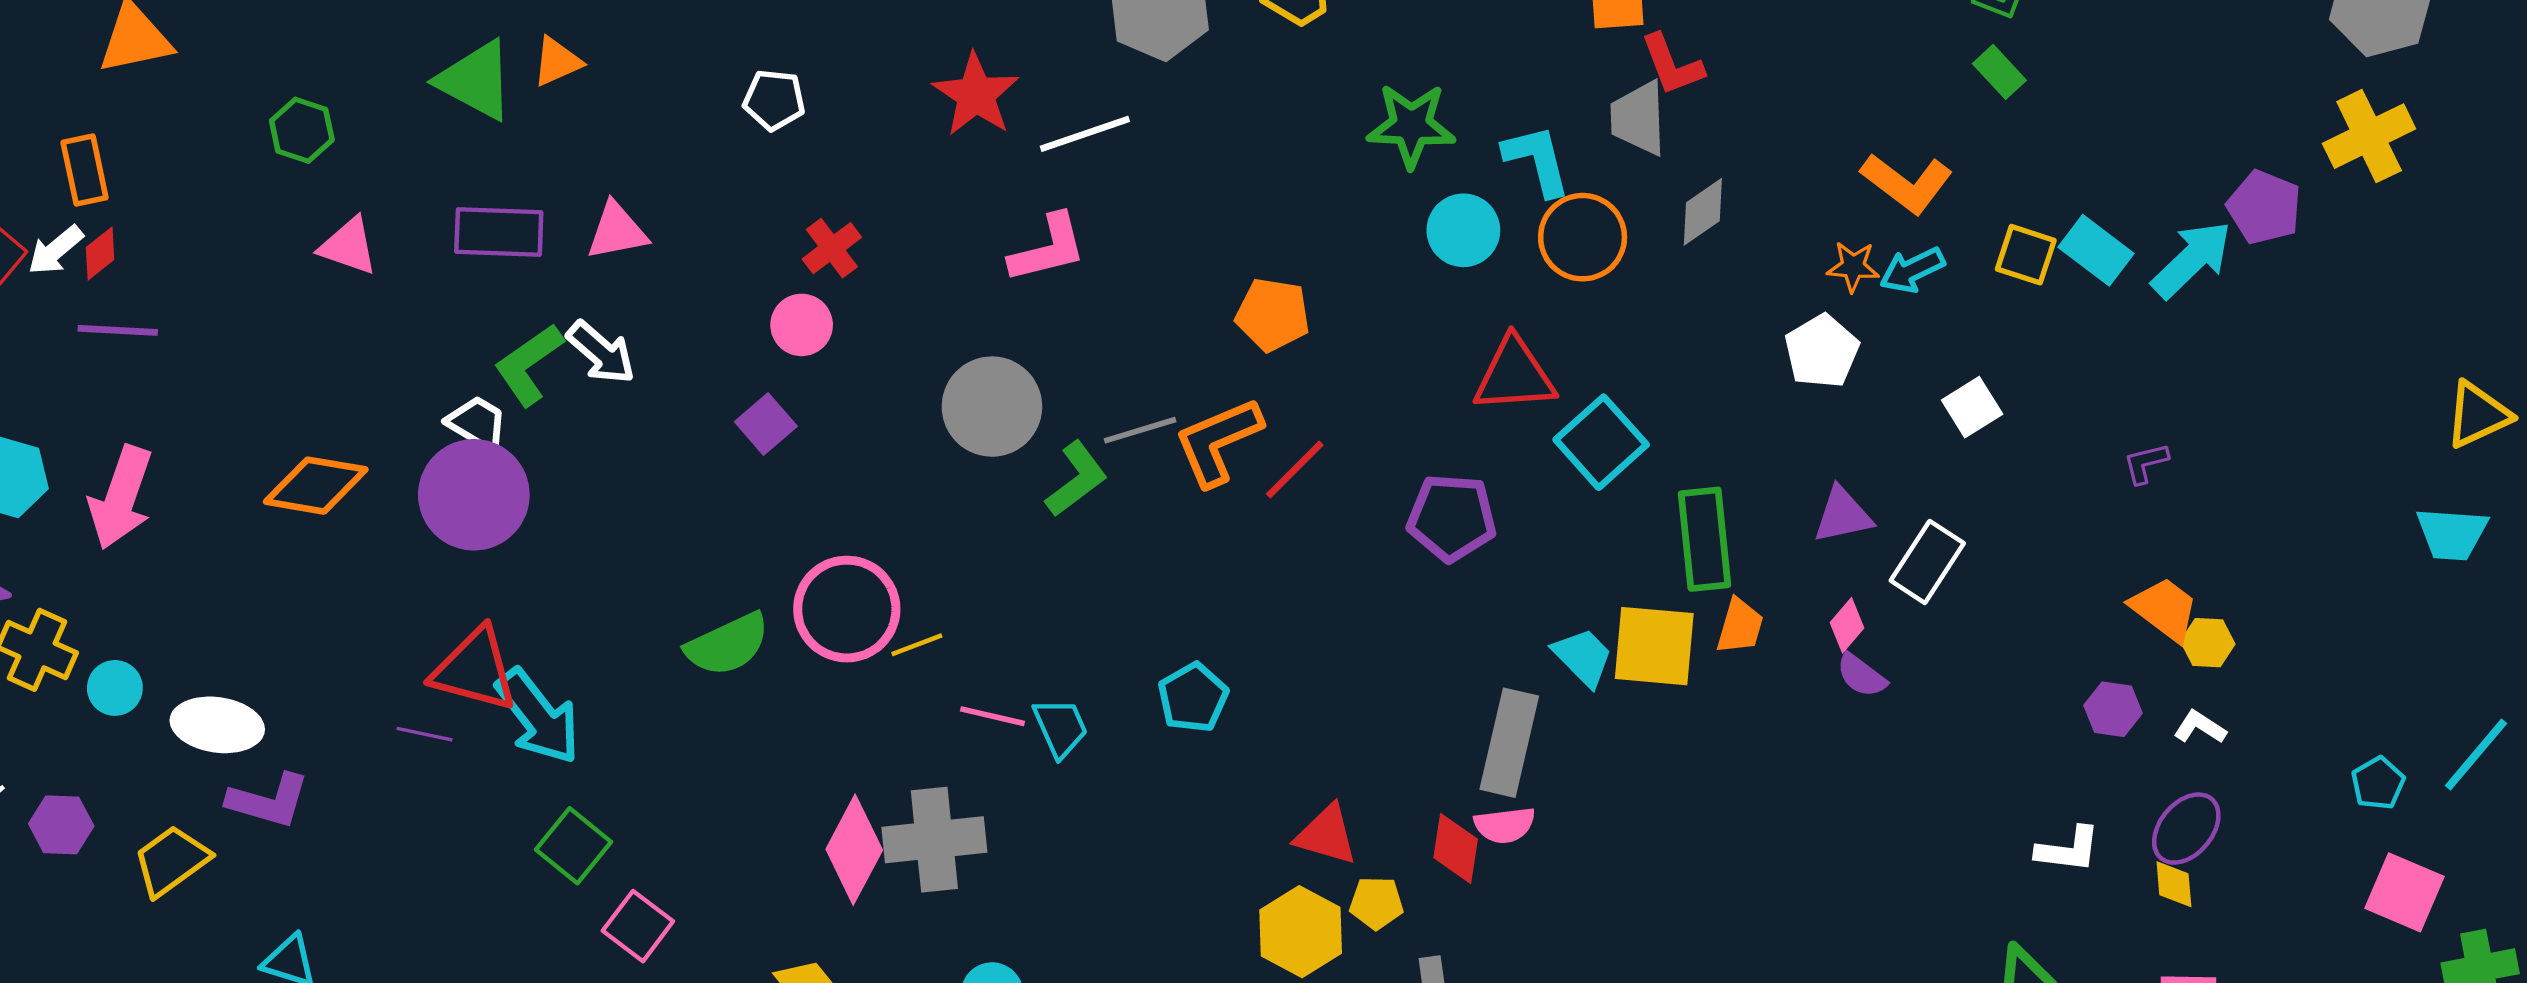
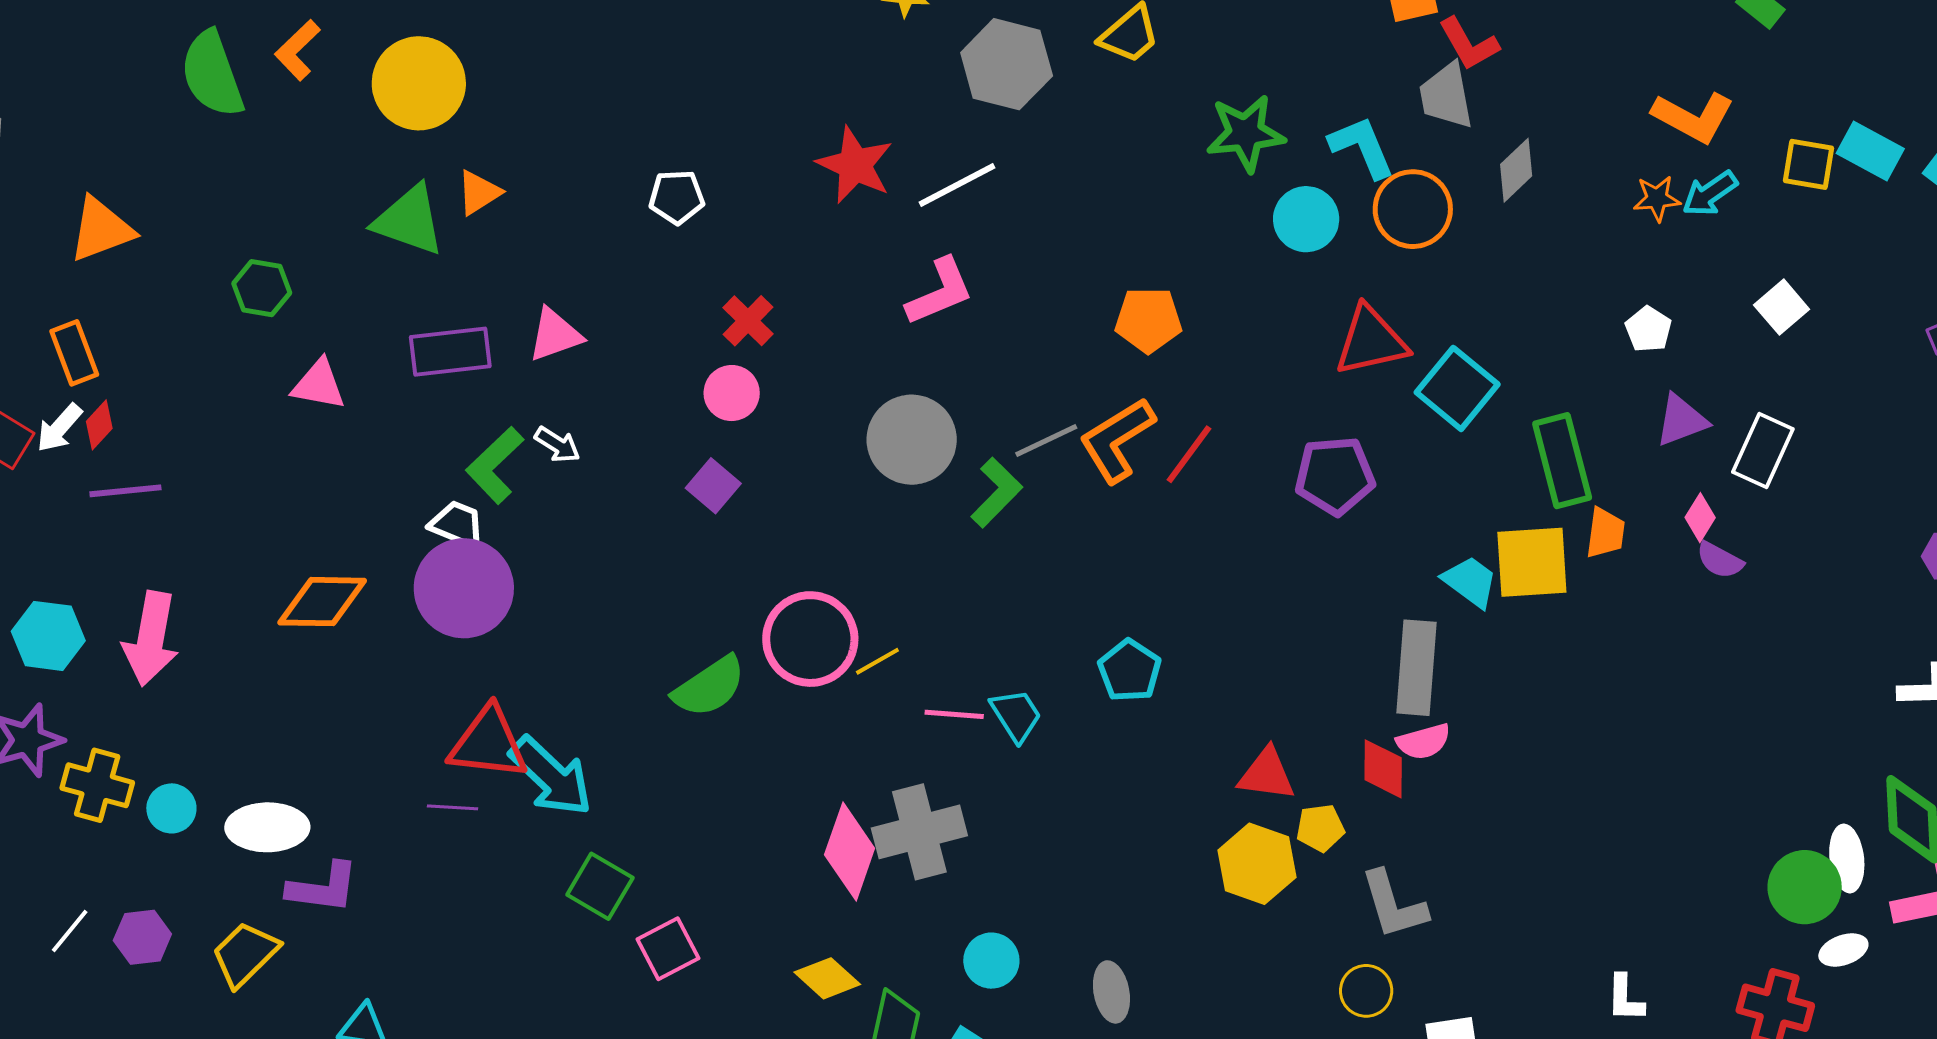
white pentagon: (1822, 351) -> (1648, 329), moved, size x0.7
white arrow: (601, 352) -> (557, 445), size x0.7
pink square: (638, 926) -> (668, 949), turned 34

